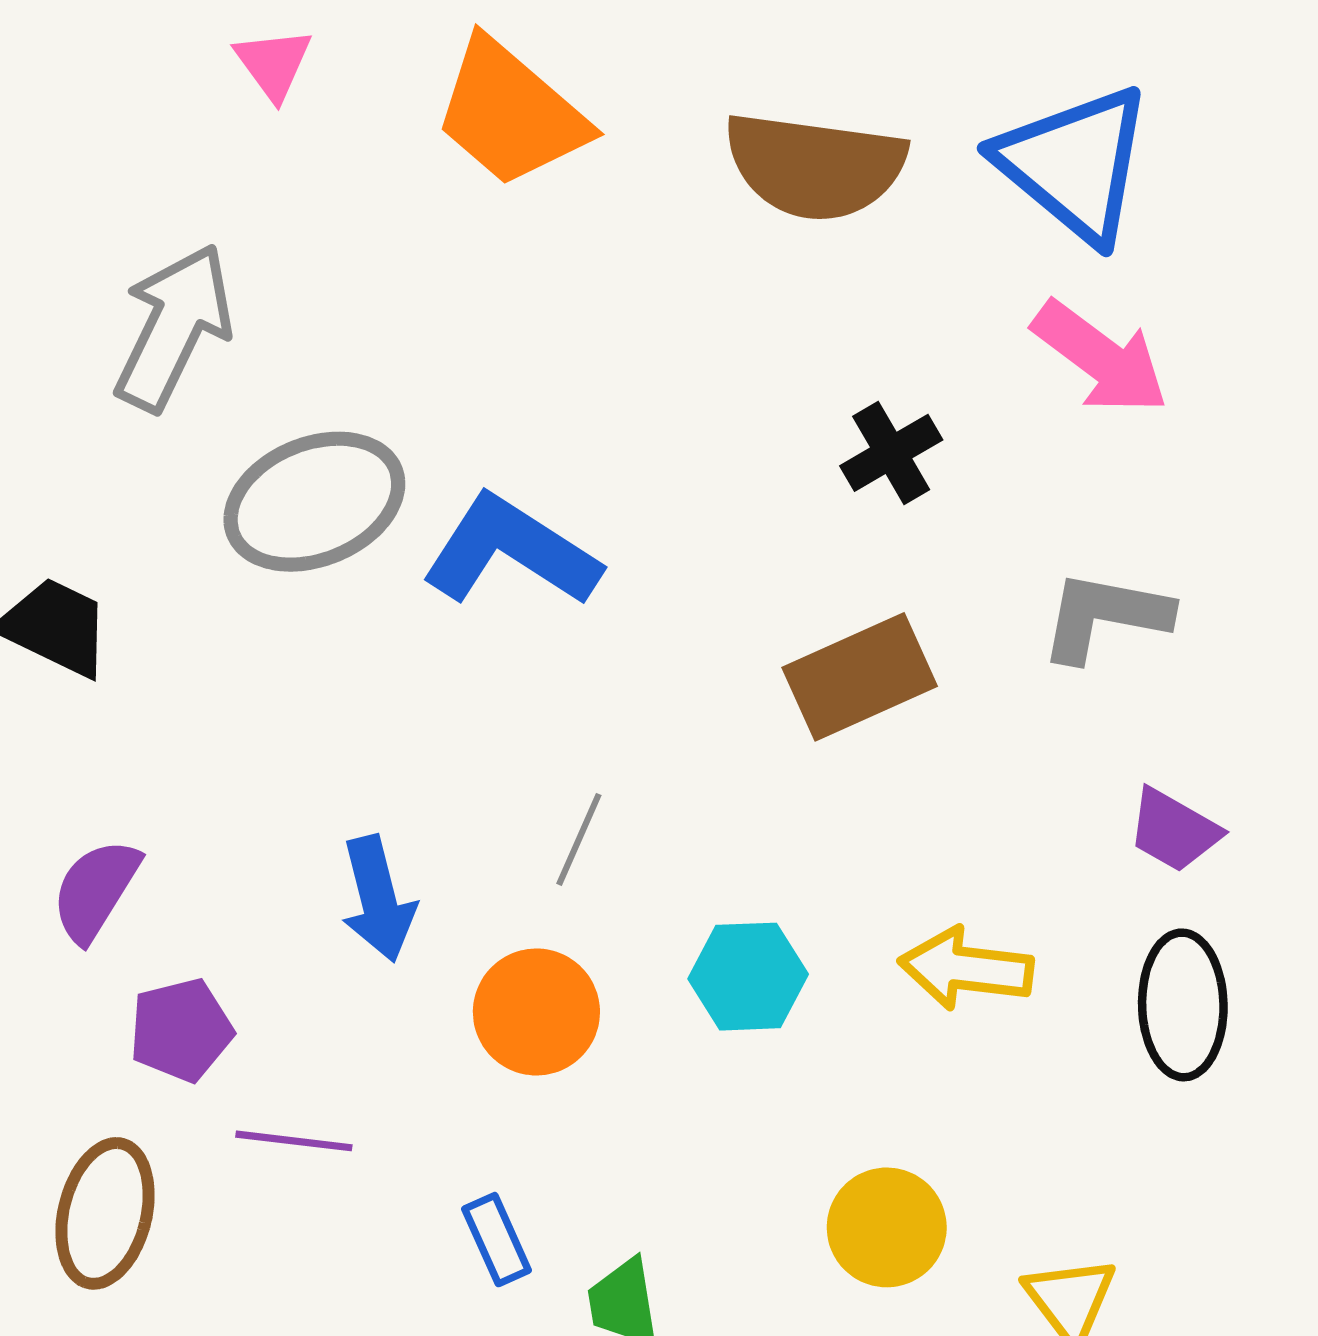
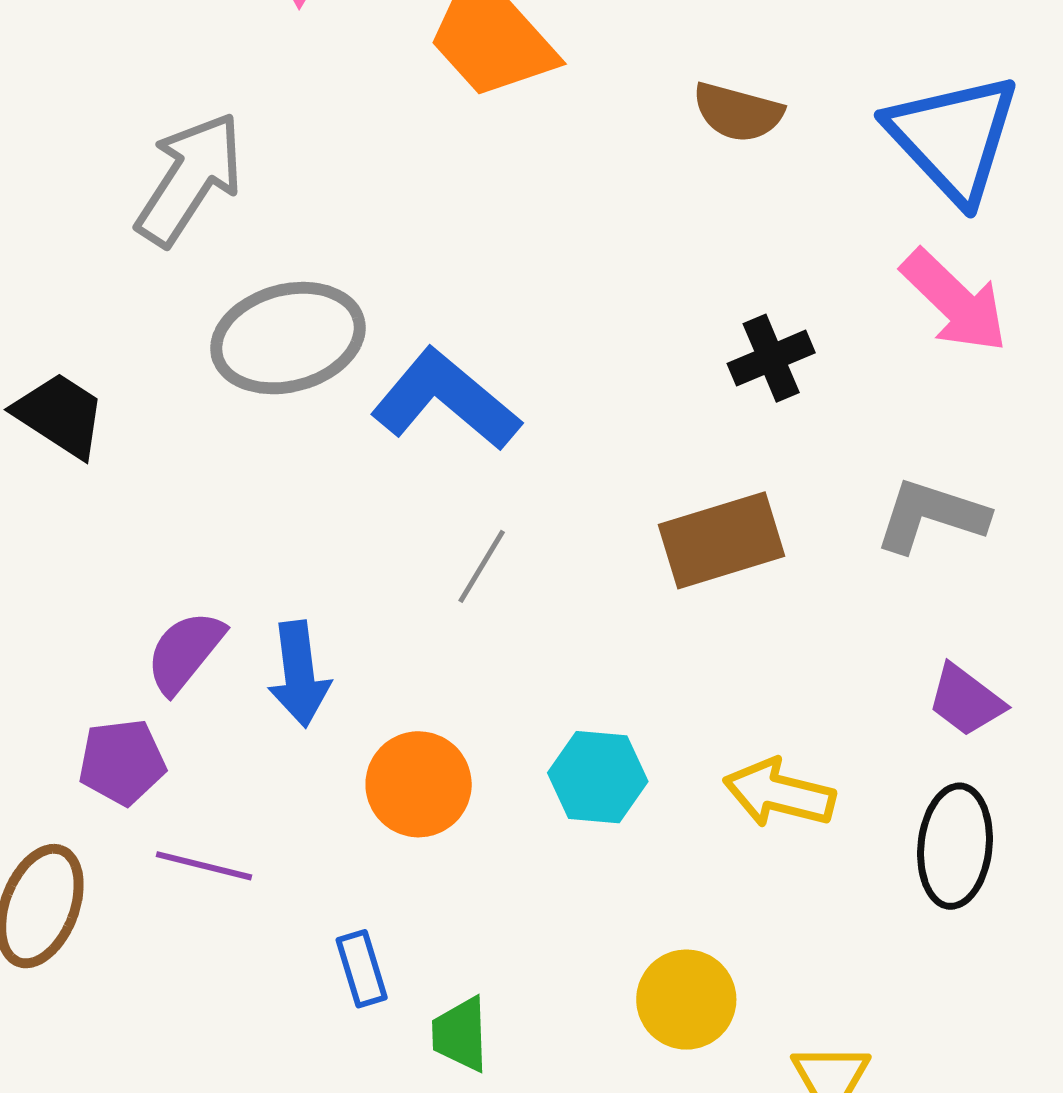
brown semicircle: (815, 166) -> (738, 112), size x0.6
gray line: (579, 839) -> (482, 566), moved
purple semicircle: (96, 890) -> (185, 652), moved

